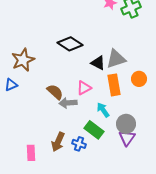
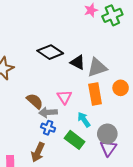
black triangle: (98, 63) -> (78, 62), moved
pink triangle: (84, 88) -> (64, 97), turned -35
blue cross: (79, 144) -> (48, 128), moved

